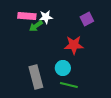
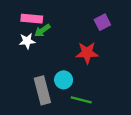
white star: (46, 17) -> (27, 41), moved
cyan circle: (63, 68) -> (64, 80), moved

